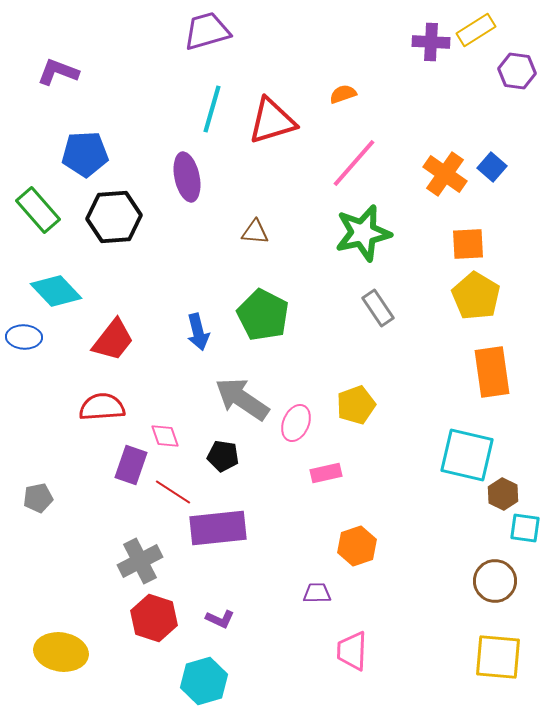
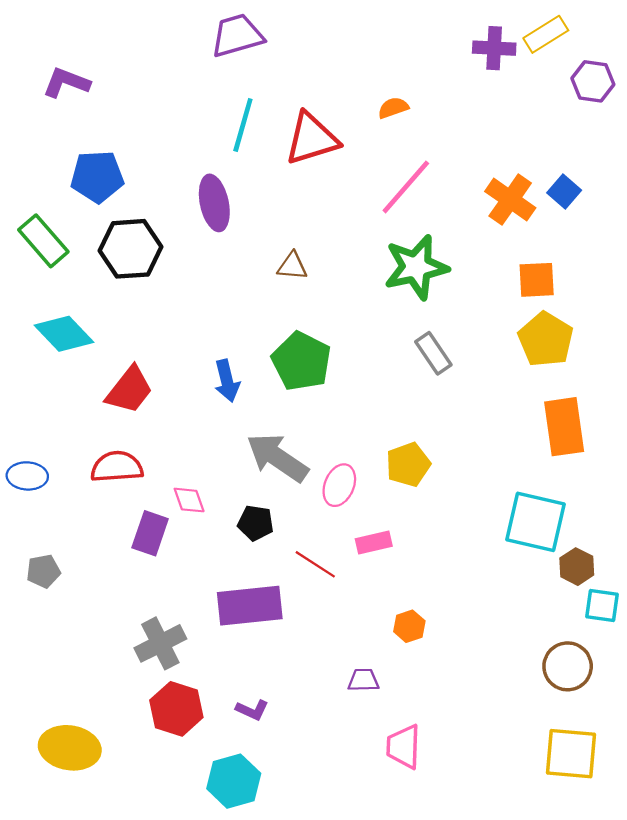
blue ellipse: (24, 337) -> (27, 476), moved
red line: (173, 492) -> (315, 564), moved
orange hexagon: (357, 546) -> (409, 626), size x0.7

